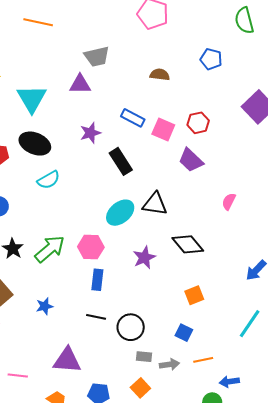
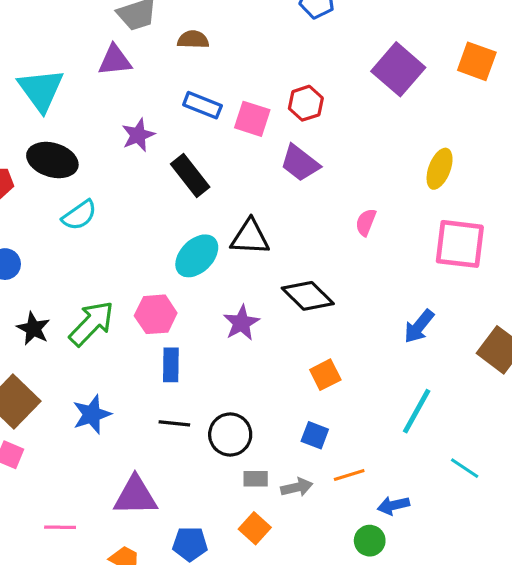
brown semicircle: (160, 75) -> (193, 40), moved
blue star: (45, 306) -> (92, 414), size x1.4

